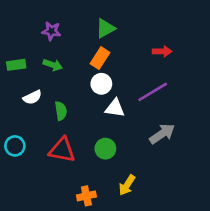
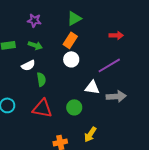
white semicircle: (32, 97) -> (28, 65), moved
white triangle: (115, 108) -> (92, 87), moved
gray arrow: (162, 134) -> (116, 96), turned 30

